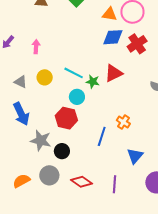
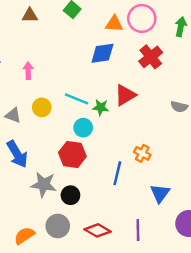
blue diamond: (113, 37) -> (102, 53), moved

